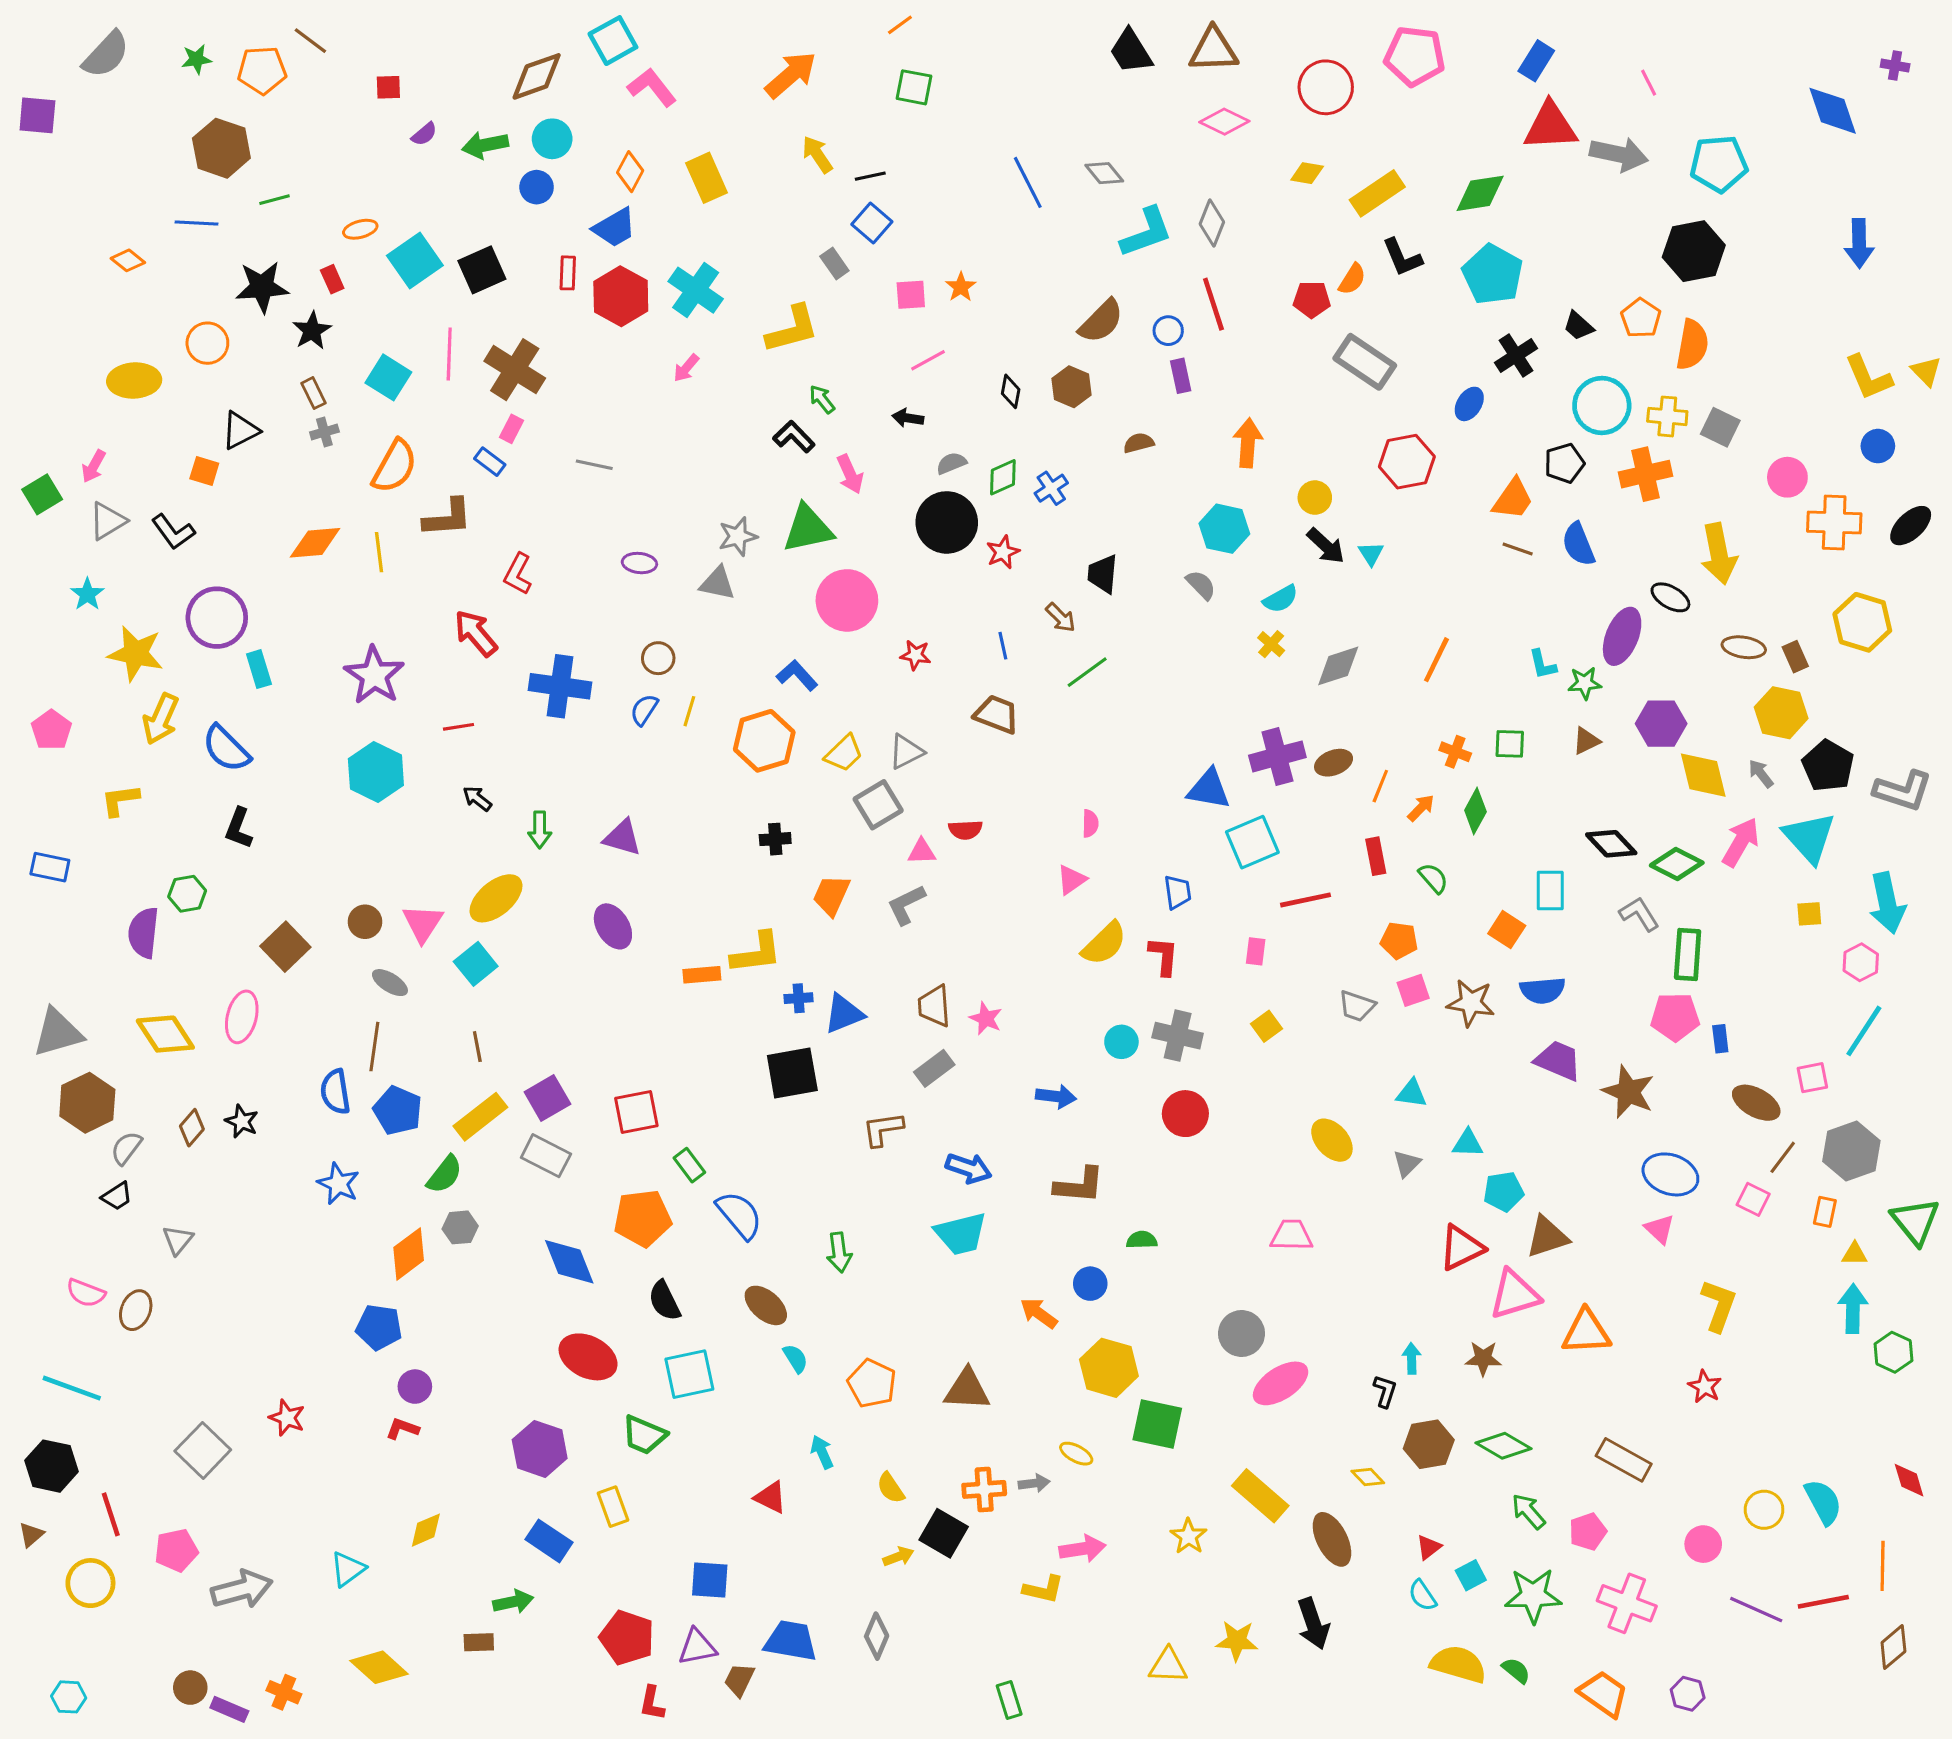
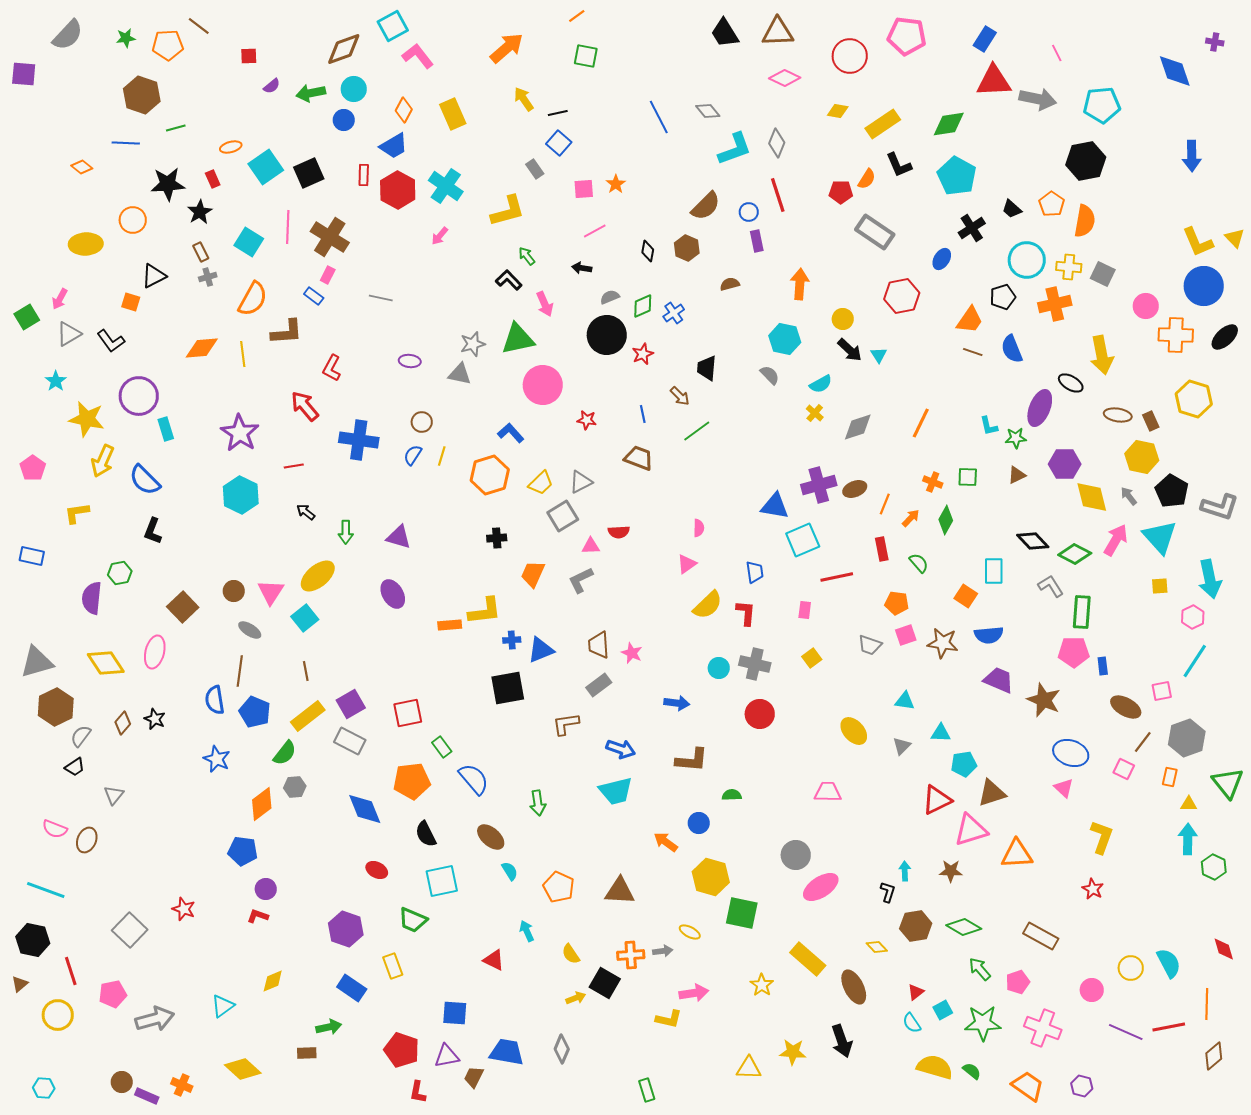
blue circle: (1878, 446) -> (1204, 286), size x1.8
red ellipse: (588, 1357) -> (377, 870), size x0.6

